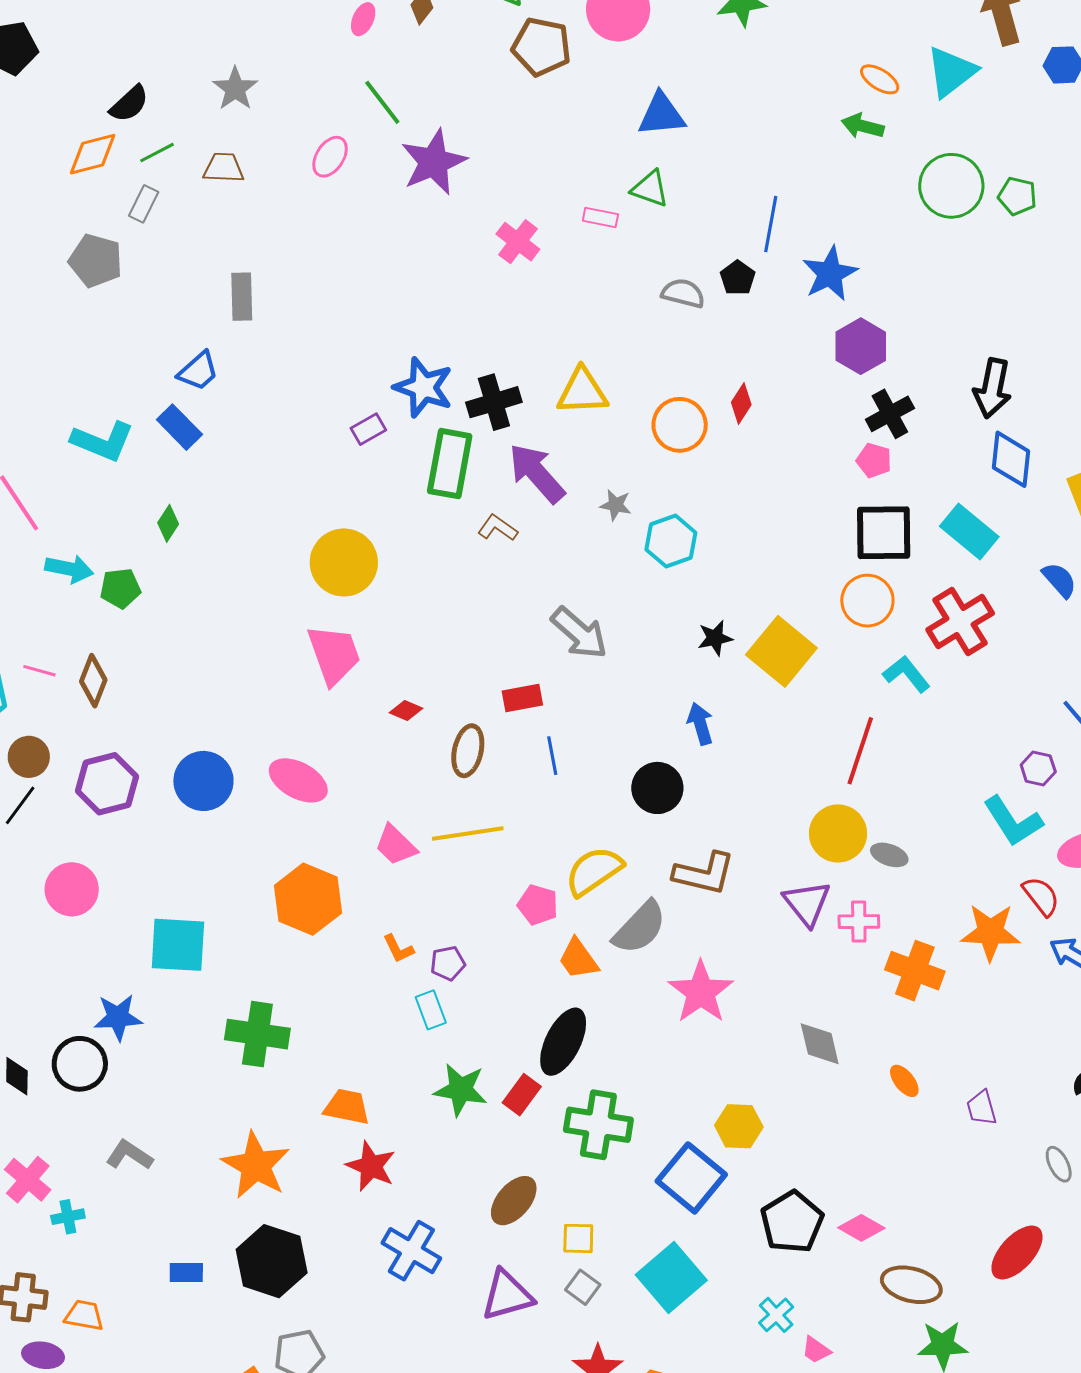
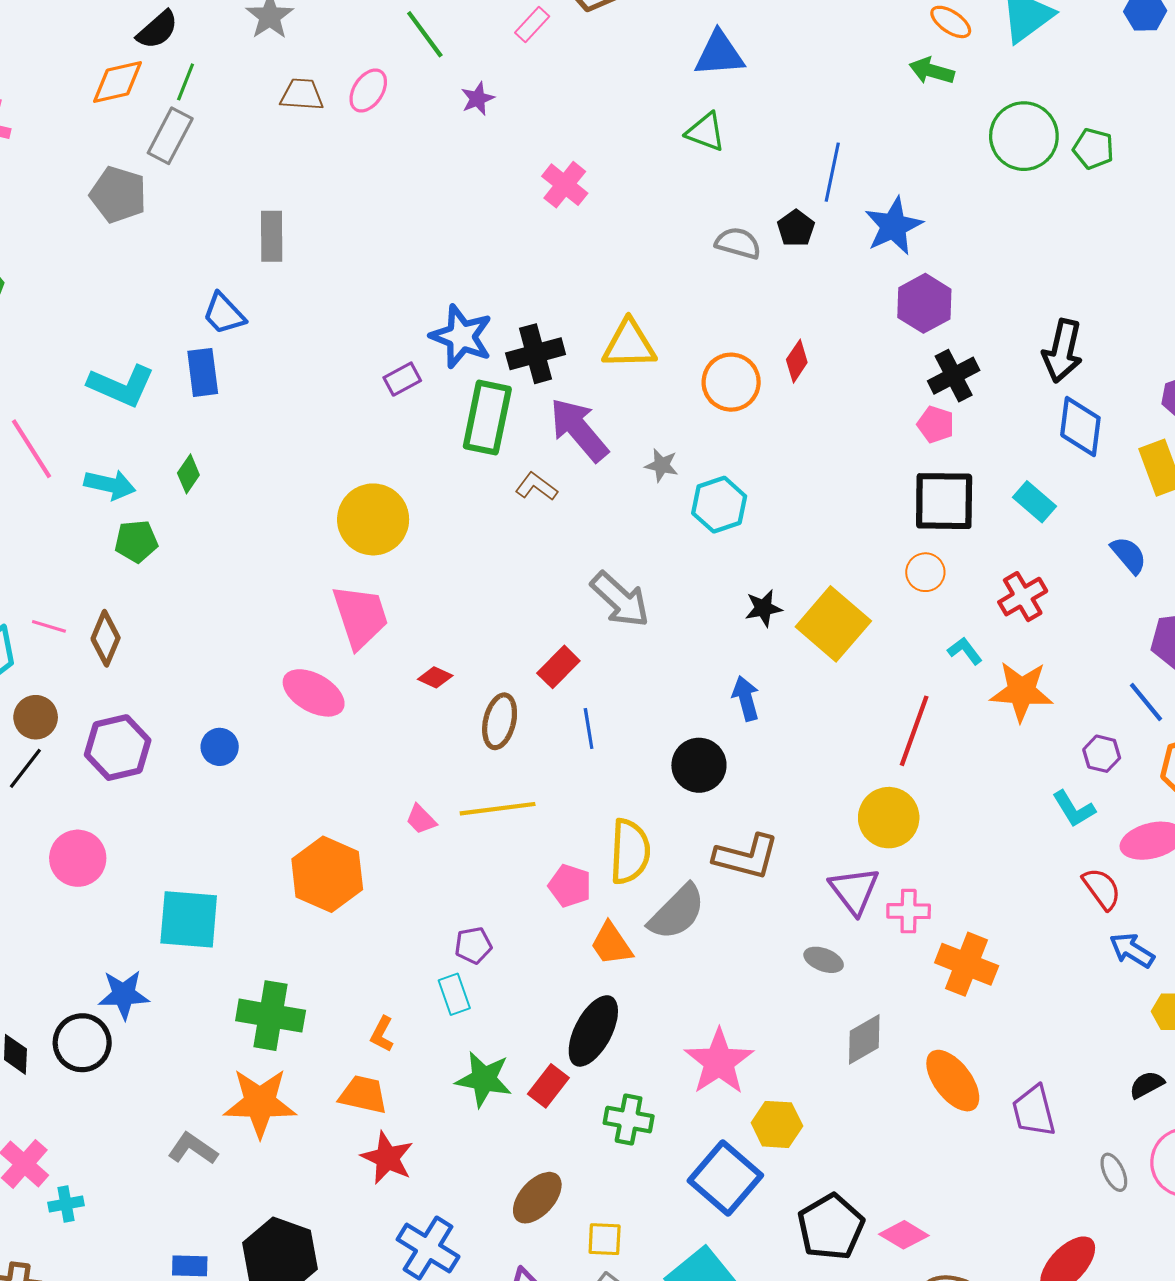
green line: (157, 153) -> (186, 82), turned -42
purple star: (434, 162) -> (478, 99), size x0.5
brown trapezoid: (224, 168) -> (302, 95), moved
gray rectangle: (144, 204) -> (170, 136), size x1.4
pink rectangle: (600, 218) -> (532, 25), moved, turned -60
blue trapezoid: (198, 371) -> (224, 314), turned 87
blue rectangle: (179, 427) -> (203, 372), turned 36
cyan rectangle: (969, 531) -> (1035, 502), size x0.7
cyan arrow: (69, 569) -> (110, 485), moved
orange circle: (867, 601) -> (925, 572), size x0.7
red cross: (960, 621) -> (1023, 597), size x0.7
cyan L-shape: (907, 674) -> (965, 651), size x0.7
red rectangle: (522, 698) -> (558, 667), turned -36
pink ellipse: (298, 780) -> (314, 693), moved
blue circle: (203, 781) -> (220, 747), size x0.6
cyan L-shape: (1013, 821) -> (1074, 809), size x0.7
pink trapezoid: (396, 845) -> (421, 819), size x0.7
gray ellipse: (889, 855) -> (824, 960), moved
yellow semicircle: (594, 871) -> (630, 852), turned 126
orange star: (990, 932) -> (1021, 691), moved
orange L-shape: (398, 949) -> (382, 1034), moved, turned 52
pink star: (701, 992) -> (719, 1062), moved
gray diamond: (820, 1044) -> (864, 1039), turned 72
orange ellipse: (904, 1081) -> (953, 1081), size x1.8
purple trapezoid: (982, 1108) -> (1034, 1111), size x1.4
green cross: (598, 1125) -> (629, 1120), size x0.7
gray L-shape: (129, 1155) -> (193, 1149), moved
orange star: (256, 1165) -> (260, 1103), moved, turned -30

